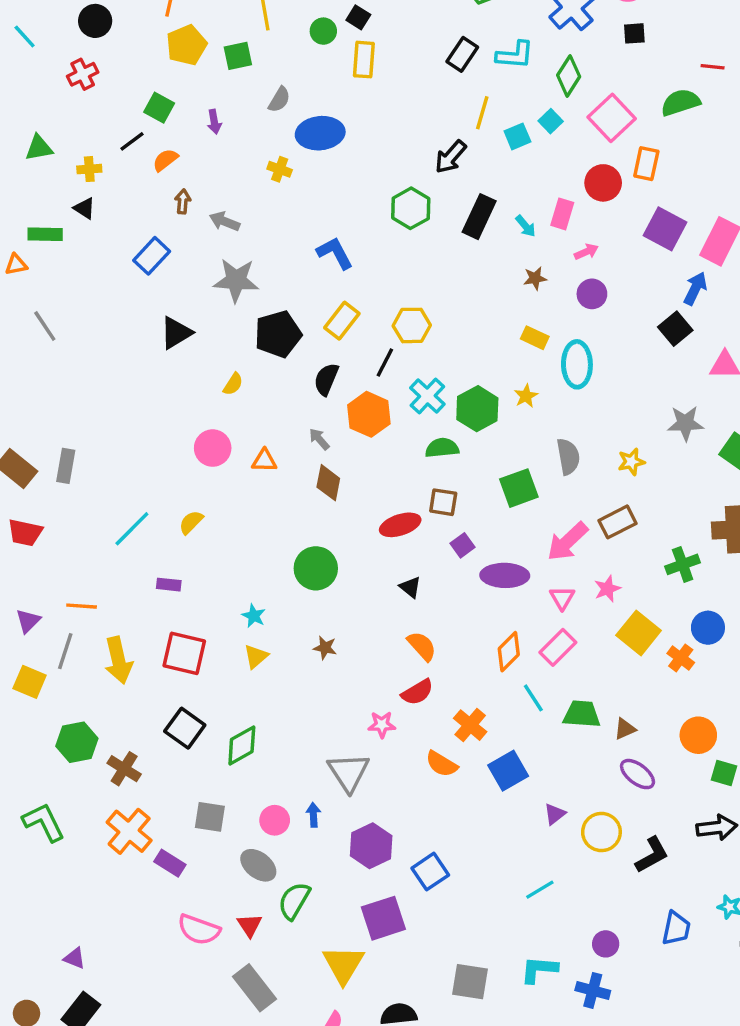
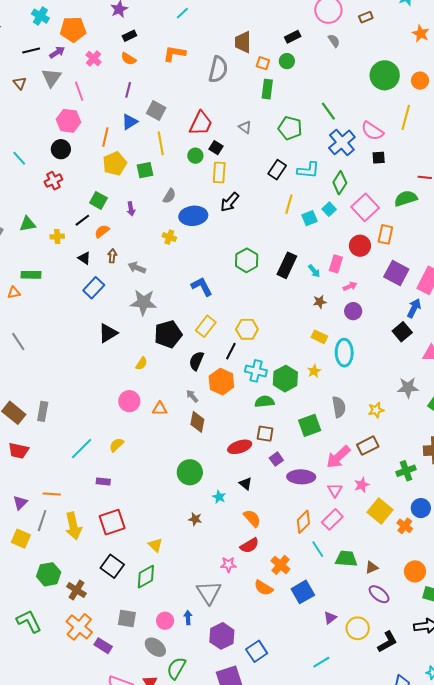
black arrow: (451, 157) -> (230, 202), moved
black triangle: (85, 208) -> (84, 258), moved
gray line: (45, 326) -> (18, 342), moved
cyan cross: (427, 396) -> (256, 371), turned -30
cyan star: (254, 616) -> (219, 497), moved
red square: (184, 653) -> (112, 522), turned -32
yellow triangle: (256, 656) -> (155, 545), moved, turned -35

